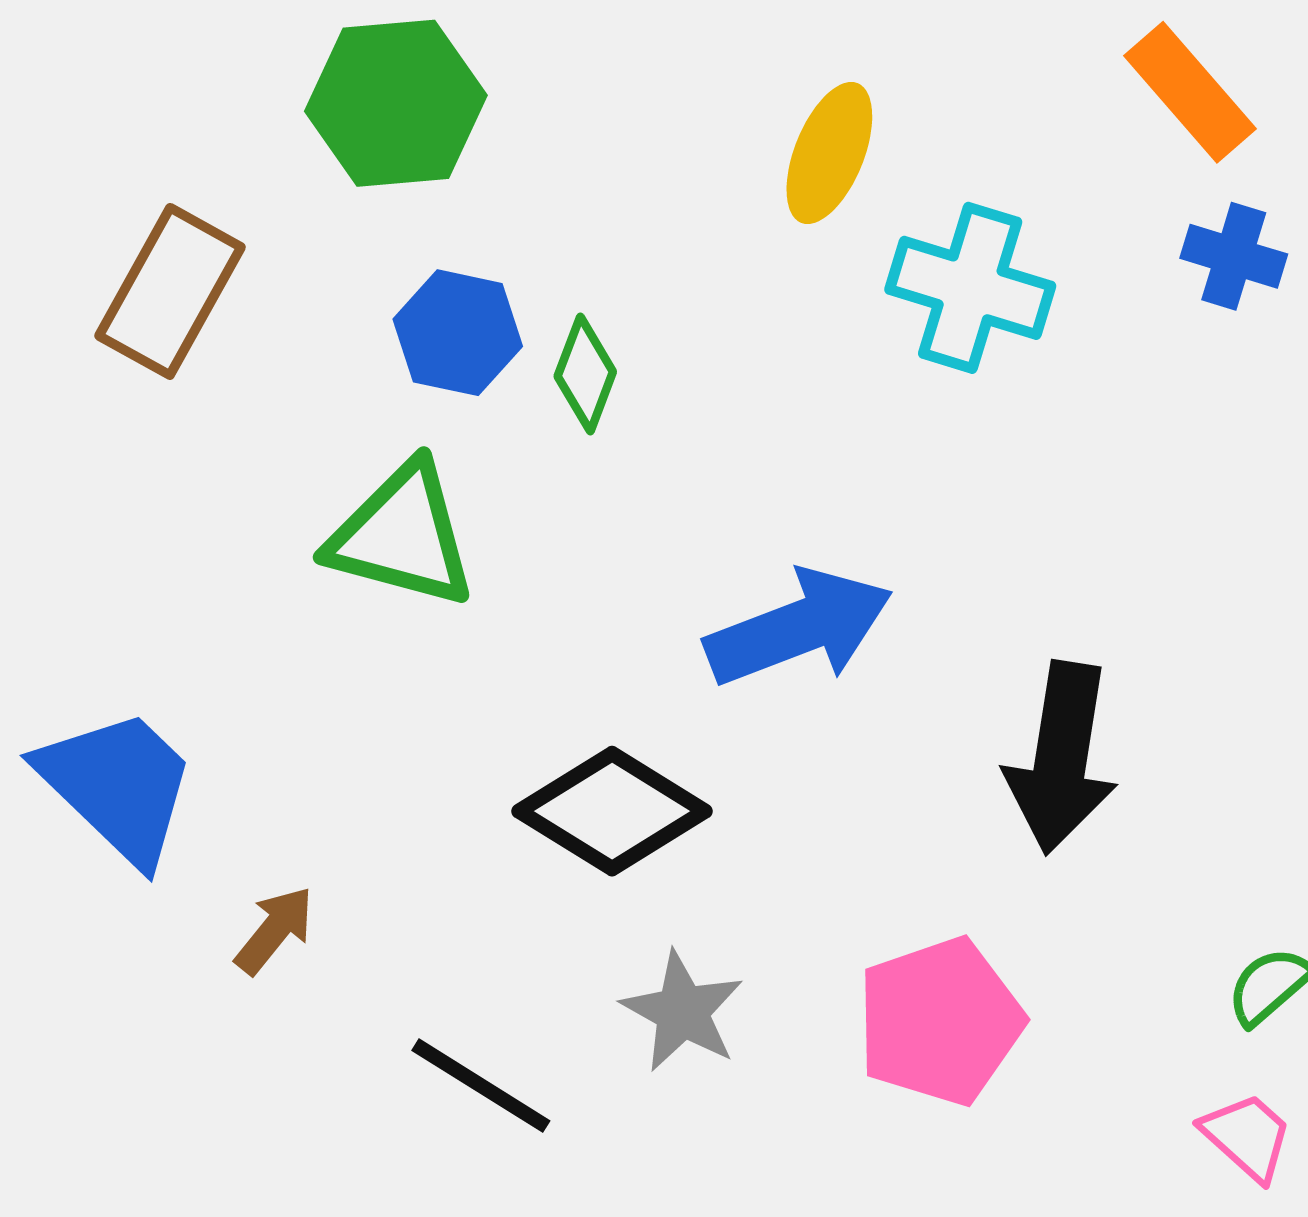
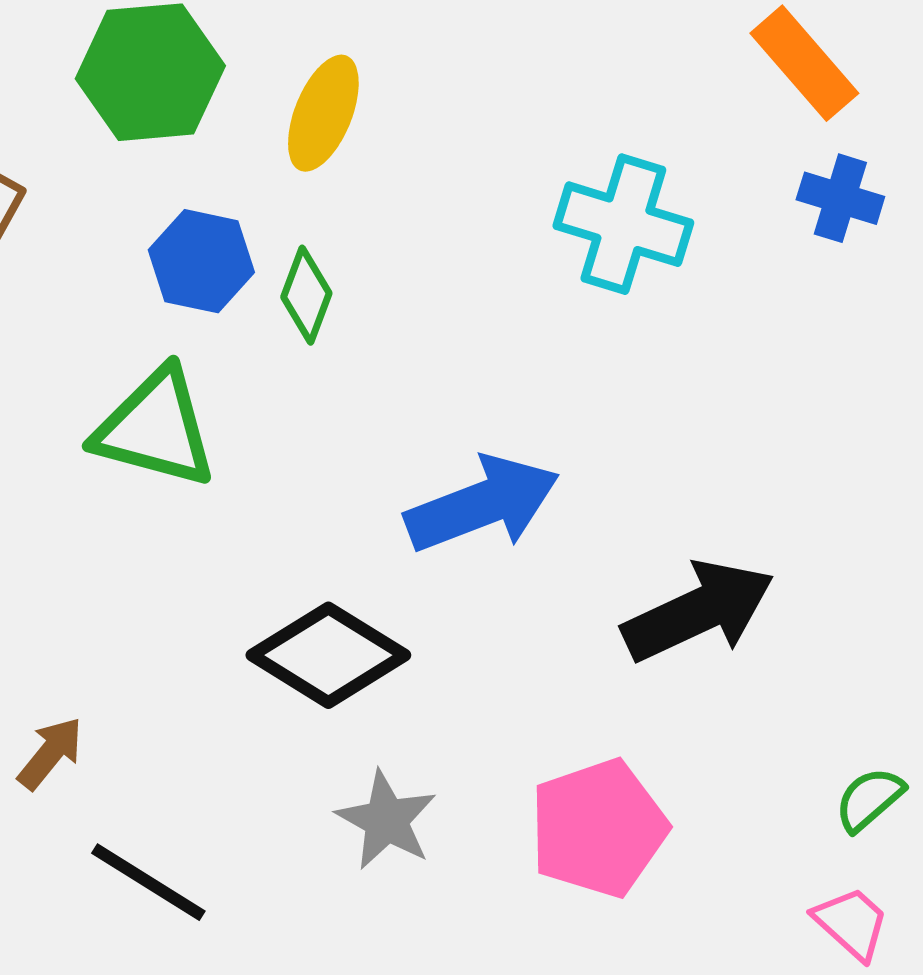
yellow ellipse: (829, 153) -> (323, 113), moved
black arrow: (1061, 758) -> (698, 611), turned -124
black line: (481, 1086) -> (148, 882), moved

